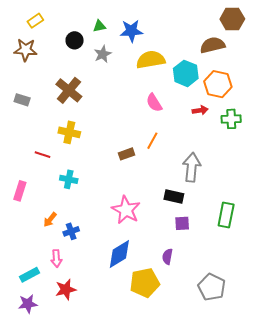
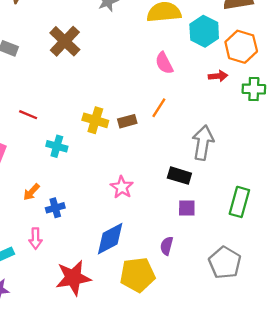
yellow cross: (69, 132) -> (95, 120), moved
pink star: (126, 210) -> (122, 187), size x0.7
gray pentagon: (212, 287) -> (225, 263), moved
red star: (66, 289) -> (73, 278), moved, size x1.4

